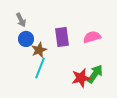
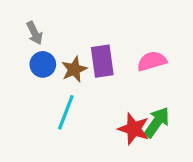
brown star: (39, 50) -> (74, 69), moved
red star: (81, 78) -> (134, 129), turned 30

